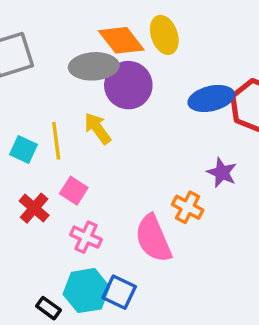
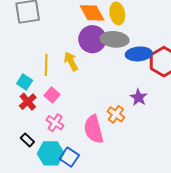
gray ellipse: (94, 66) -> (115, 39), moved
cyan square: (23, 149) -> (25, 82), moved
black rectangle: (48, 308) -> (27, 140), moved

